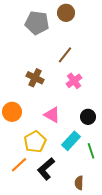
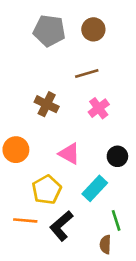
brown circle: (66, 13) -> (93, 29), moved
brown line: (65, 55) -> (87, 73), turned 36
green line: (91, 151) -> (116, 220), moved
orange line: (19, 165) -> (25, 220), turned 48

